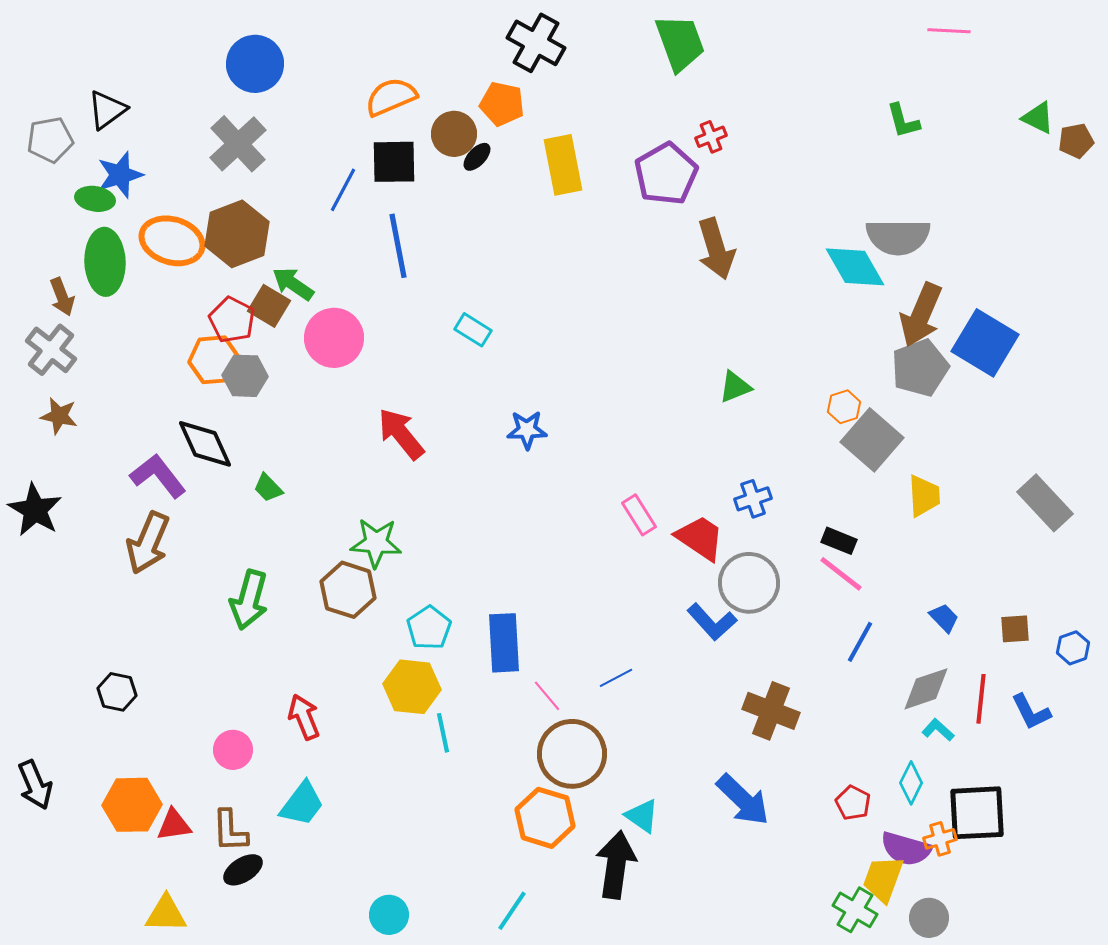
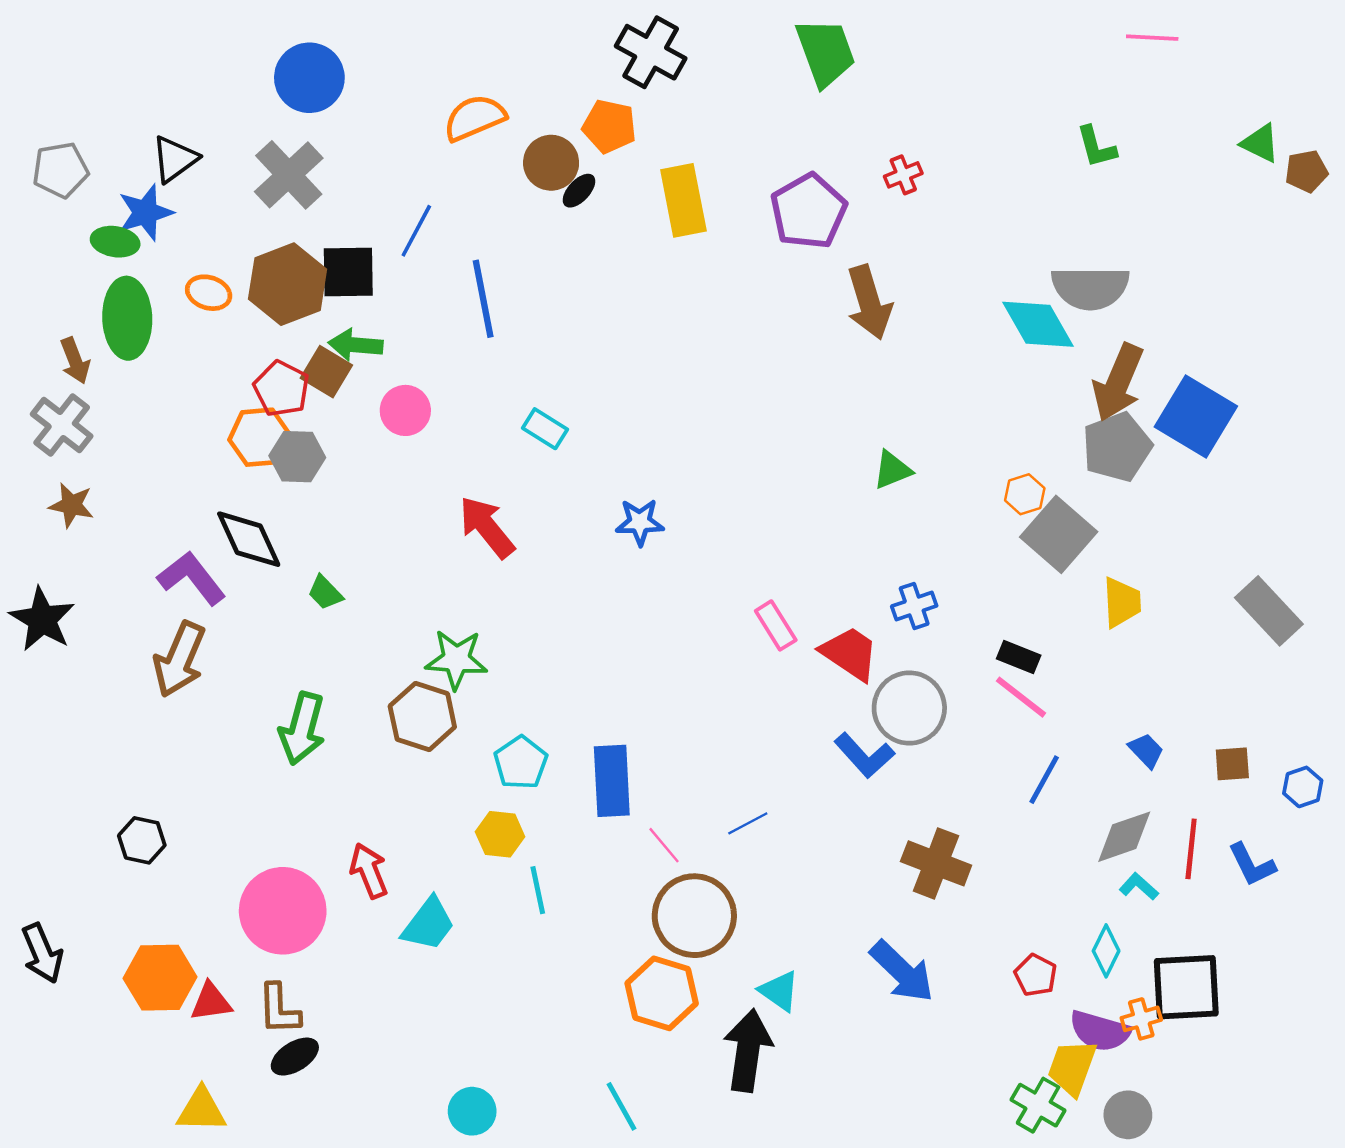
black triangle: (107, 110) -> (175, 159), moved
red cross: (711, 137) -> (903, 175), moved
black square: (394, 162) -> (348, 272), moved
orange ellipse: (172, 241) -> (209, 293), size x0.6
green arrow: (293, 284) -> (356, 345), turned -30
cyan rectangle: (473, 330) -> (545, 429), moved
pink circle: (334, 338) -> (405, 410), size x0.7
yellow hexagon: (412, 687) -> (500, 834), size x0.7
pink circle: (233, 750) -> (283, 911), size x1.8
cyan trapezoid: (302, 804) -> (428, 924), moved
cyan line: (512, 911) -> (621, 1106), turned -63

